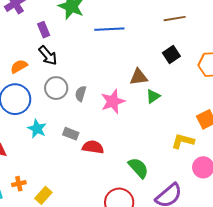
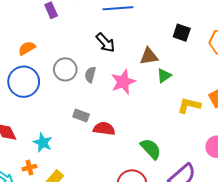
black square: (171, 54) -> (182, 33), turned -36
black arrow: (48, 55) -> (106, 43), moved
cyan star: (37, 129) -> (43, 143), moved
yellow L-shape: (183, 141) -> (189, 105), moved

